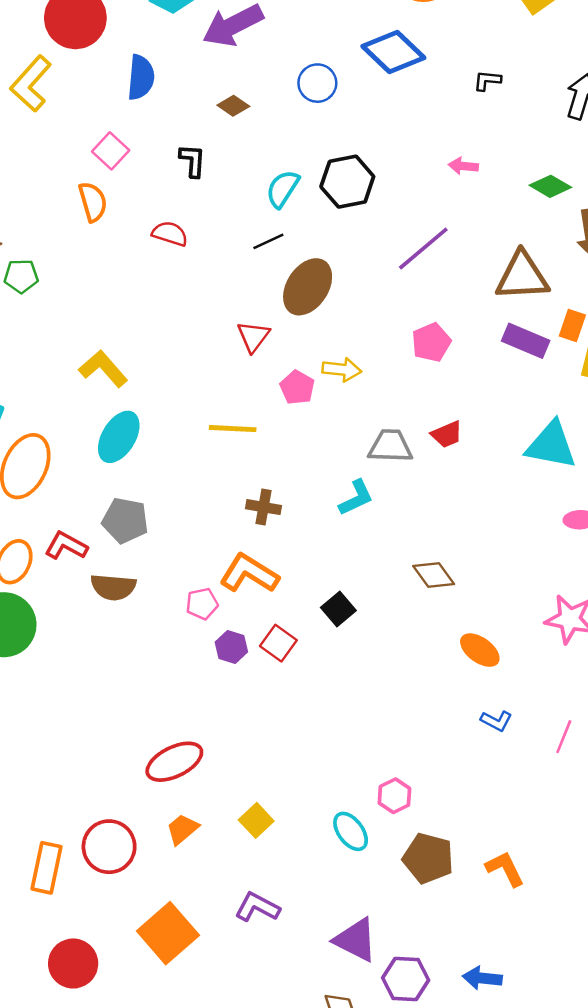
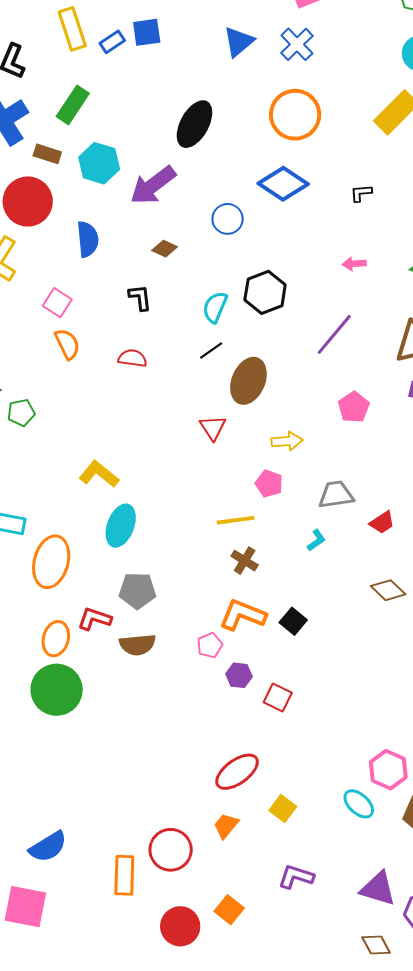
pink square: (111, 151) -> (57, 303), moved
pink pentagon: (297, 387) -> (269, 484), moved
yellow line: (233, 429) -> (236, 520), moved
red trapezoid: (447, 434) -> (382, 522), moved
cyan L-shape: (356, 498) -> (316, 540), size x0.7
brown cross: (263, 507) -> (245, 561), turned 32
black square: (338, 609) -> (293, 621), moved
red square: (278, 643) -> (278, 698), moved
red ellipse: (174, 762) -> (237, 772), moved
pink hexagon: (394, 796) -> (388, 770), size x1.4
orange square: (168, 933) -> (229, 910), size x0.6
red circle: (73, 964) -> (180, 926), moved

